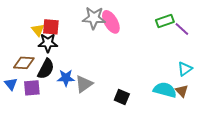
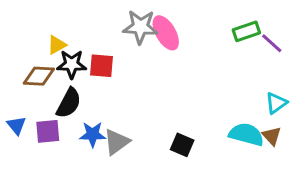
red square: (51, 27) -> (102, 66), moved
yellow triangle: (38, 30) -> (57, 45), turned 40
brown diamond: (24, 63) -> (39, 76), moved
blue star: (66, 78) -> (93, 134), moved
gray triangle: (84, 84) -> (116, 142), moved

